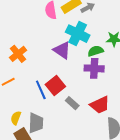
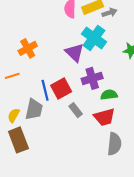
green semicircle: (96, 51) -> (109, 95), moved
purple cross: (94, 68) -> (92, 78), moved, turned -30
gray trapezoid: (36, 123) -> (34, 109), moved

